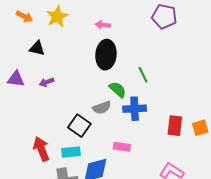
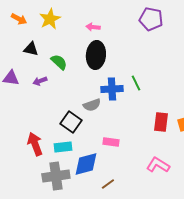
green line: (143, 75) -> (136, 83), moved
green semicircle: (118, 90) -> (59, 62), moved
blue cross: (135, 109) -> (112, 89), moved

